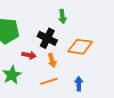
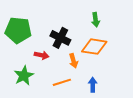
green arrow: (62, 16) -> (96, 20), moved
orange arrow: (52, 60) -> (73, 61), moved

